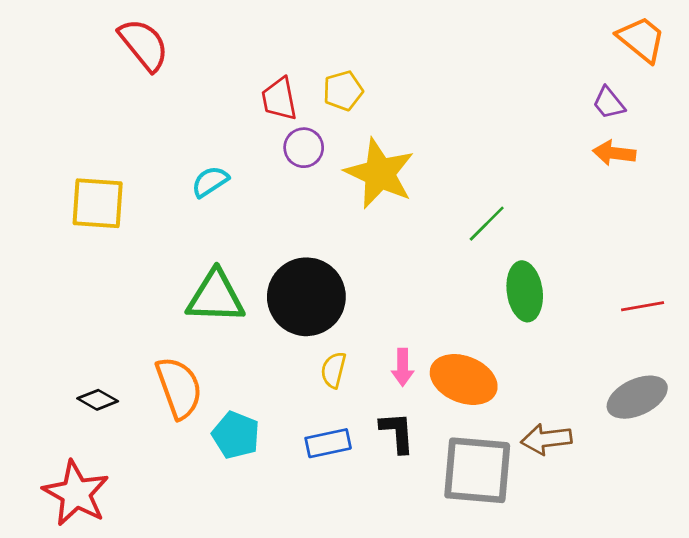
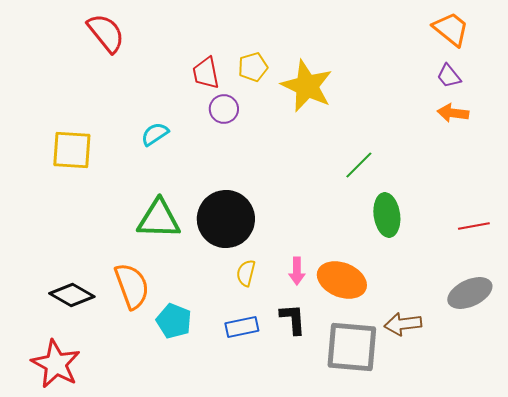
orange trapezoid: (641, 39) -> (451, 29), moved
yellow star: (380, 173) -> (307, 86), moved
black diamond: (98, 400) -> (72, 295), size x1.5

